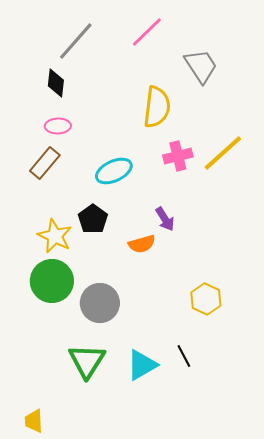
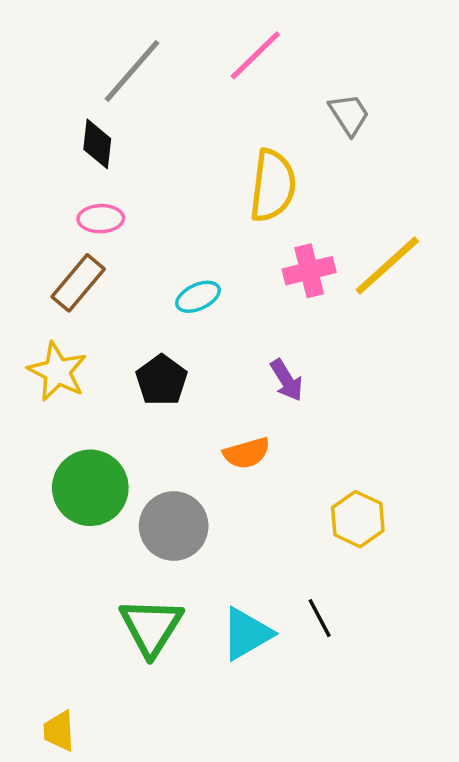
gray trapezoid: (201, 66) -> (349, 114), size x0.7
cyan ellipse: (114, 171) -> (198, 297), size x0.7
yellow star: (55, 236) -> (57, 371), moved
orange semicircle: (142, 244) -> (247, 453), moved

